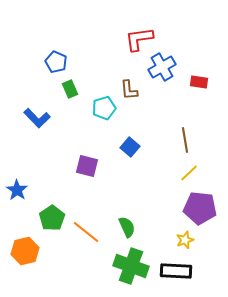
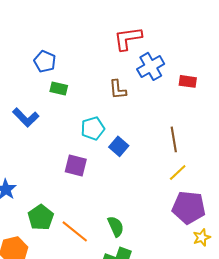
green rectangle: (70, 89) -> (59, 88), turned -54
cyan pentagon: (104, 108) -> (93, 128), moved
yellow star: (185, 240) -> (202, 237), moved

